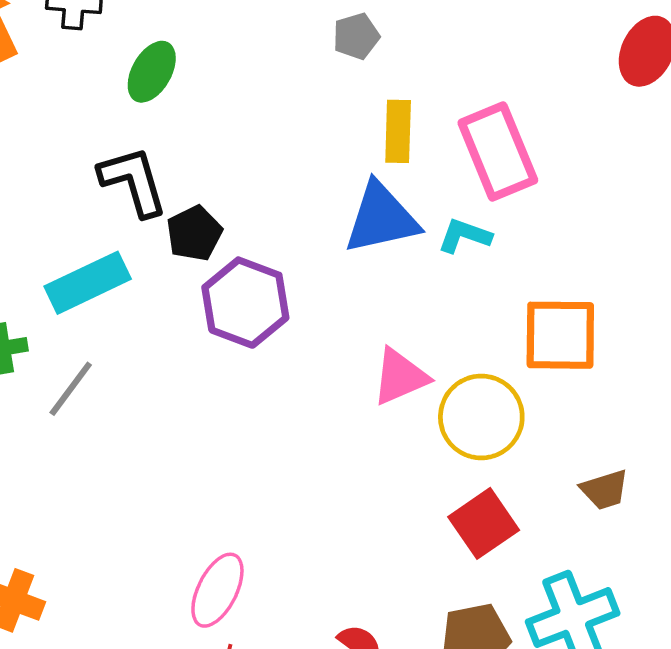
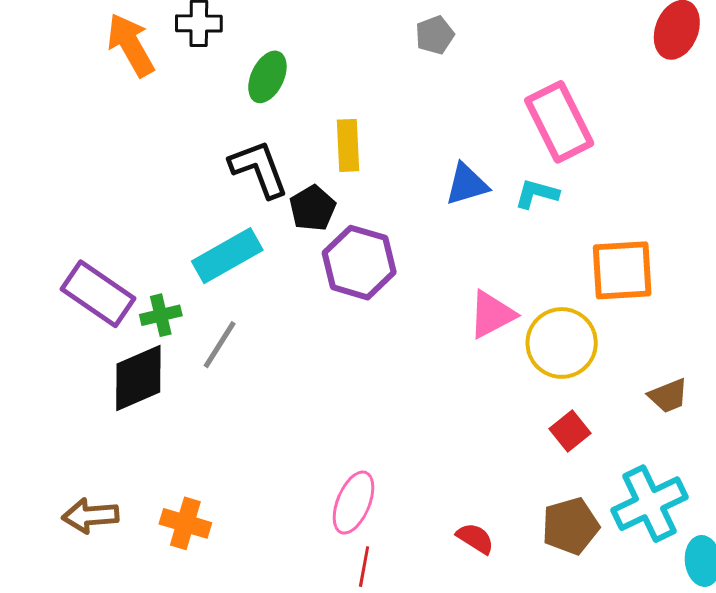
yellow rectangle: (398, 131) -> (348, 145), moved
blue triangle: (381, 218) -> (467, 184), size x0.7
red square: (484, 523) -> (570, 431), size x0.7

